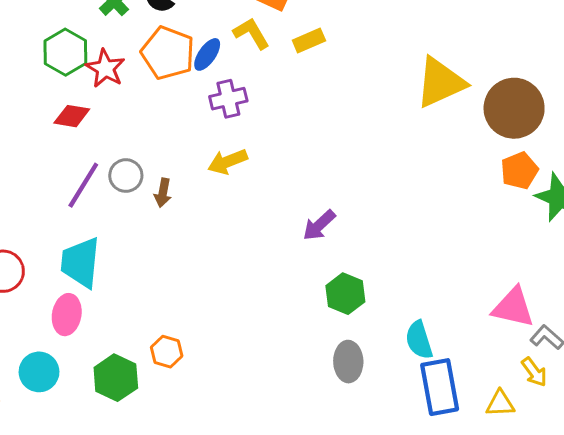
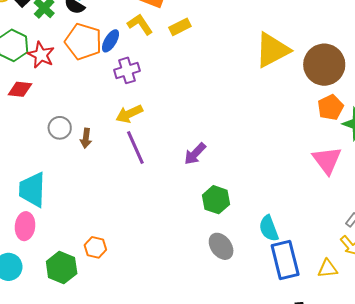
purple line: (83, 185) -> (135, 147), moved, turned -52
pink triangle: (513, 307) -> (327, 160), moved, turned 44
gray ellipse: (348, 362) -> (221, 246), turned -32

